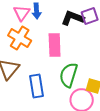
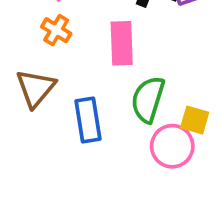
orange cross: (20, 38) -> (56, 30), size x0.7

